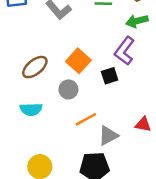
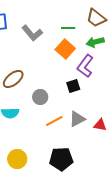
orange square: (78, 61) -> (65, 49), moved
gray triangle: (108, 136) -> (77, 119), moved

